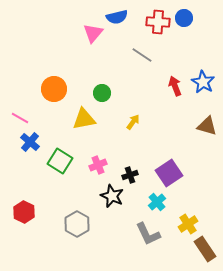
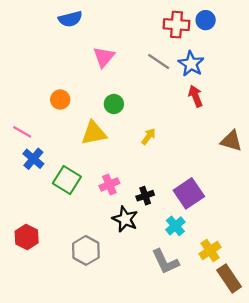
blue semicircle: (117, 17) -> (70, 19), moved
pink triangle: (93, 33) -> (104, 57), moved
blue star: (203, 82) -> (191, 64), moved
orange circle: (54, 89) -> (60, 100), size x0.7

